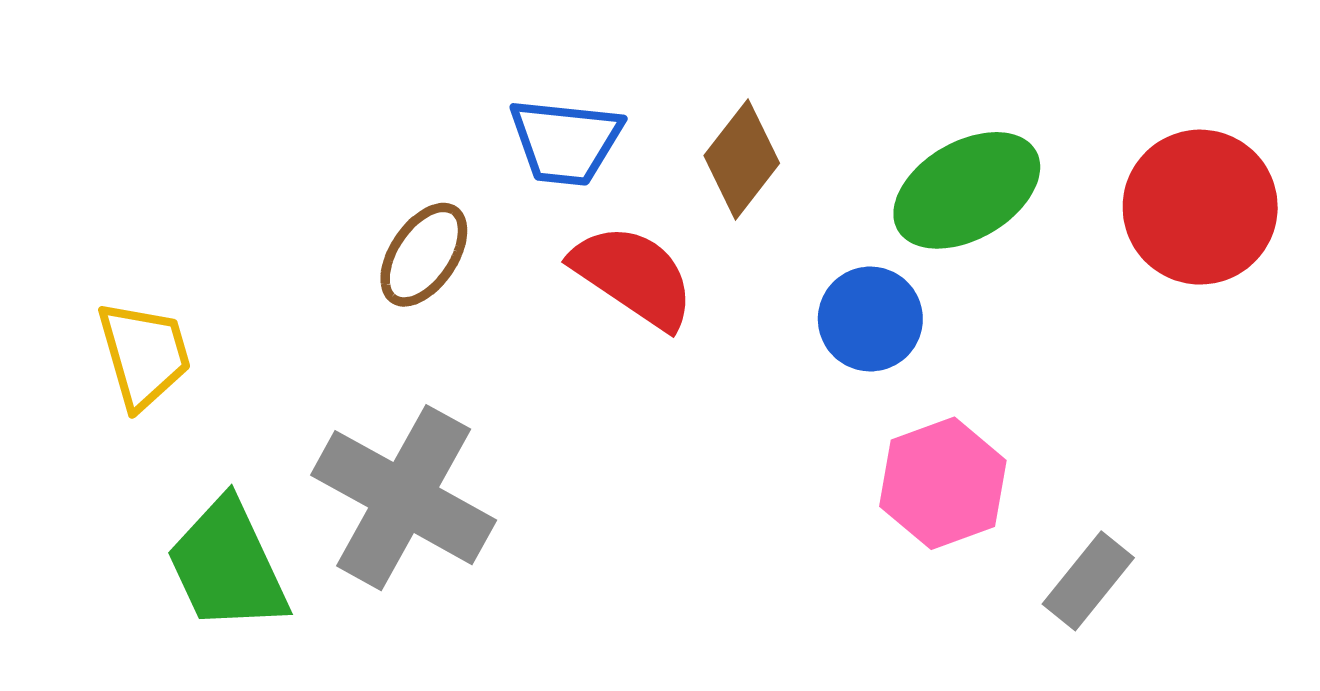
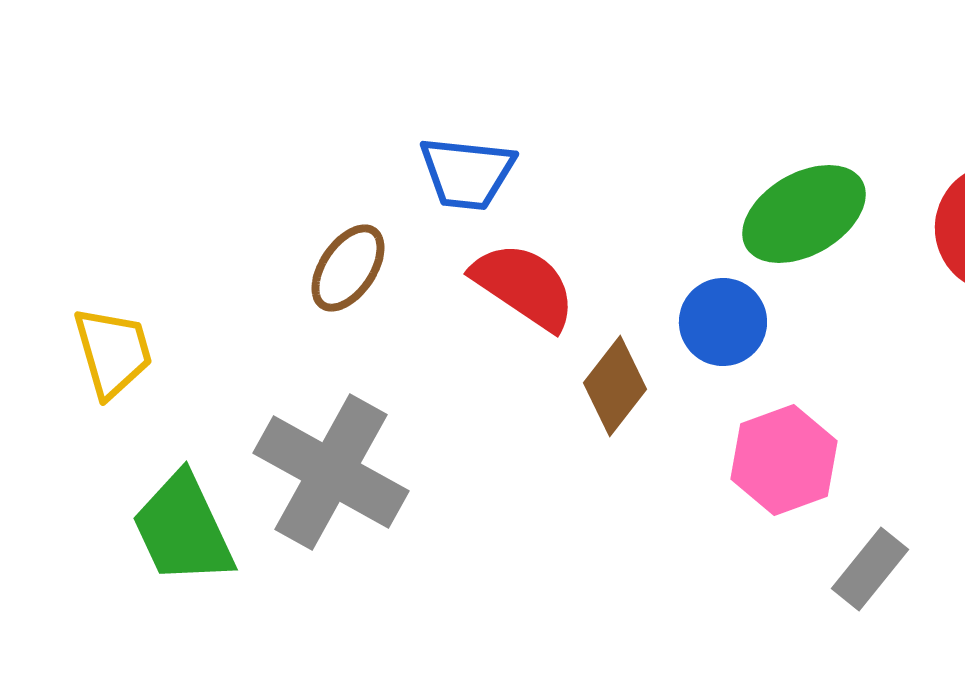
brown diamond: (742, 159) -> (615, 386), moved
gray rectangle: (1088, 581) -> (870, 569), moved

